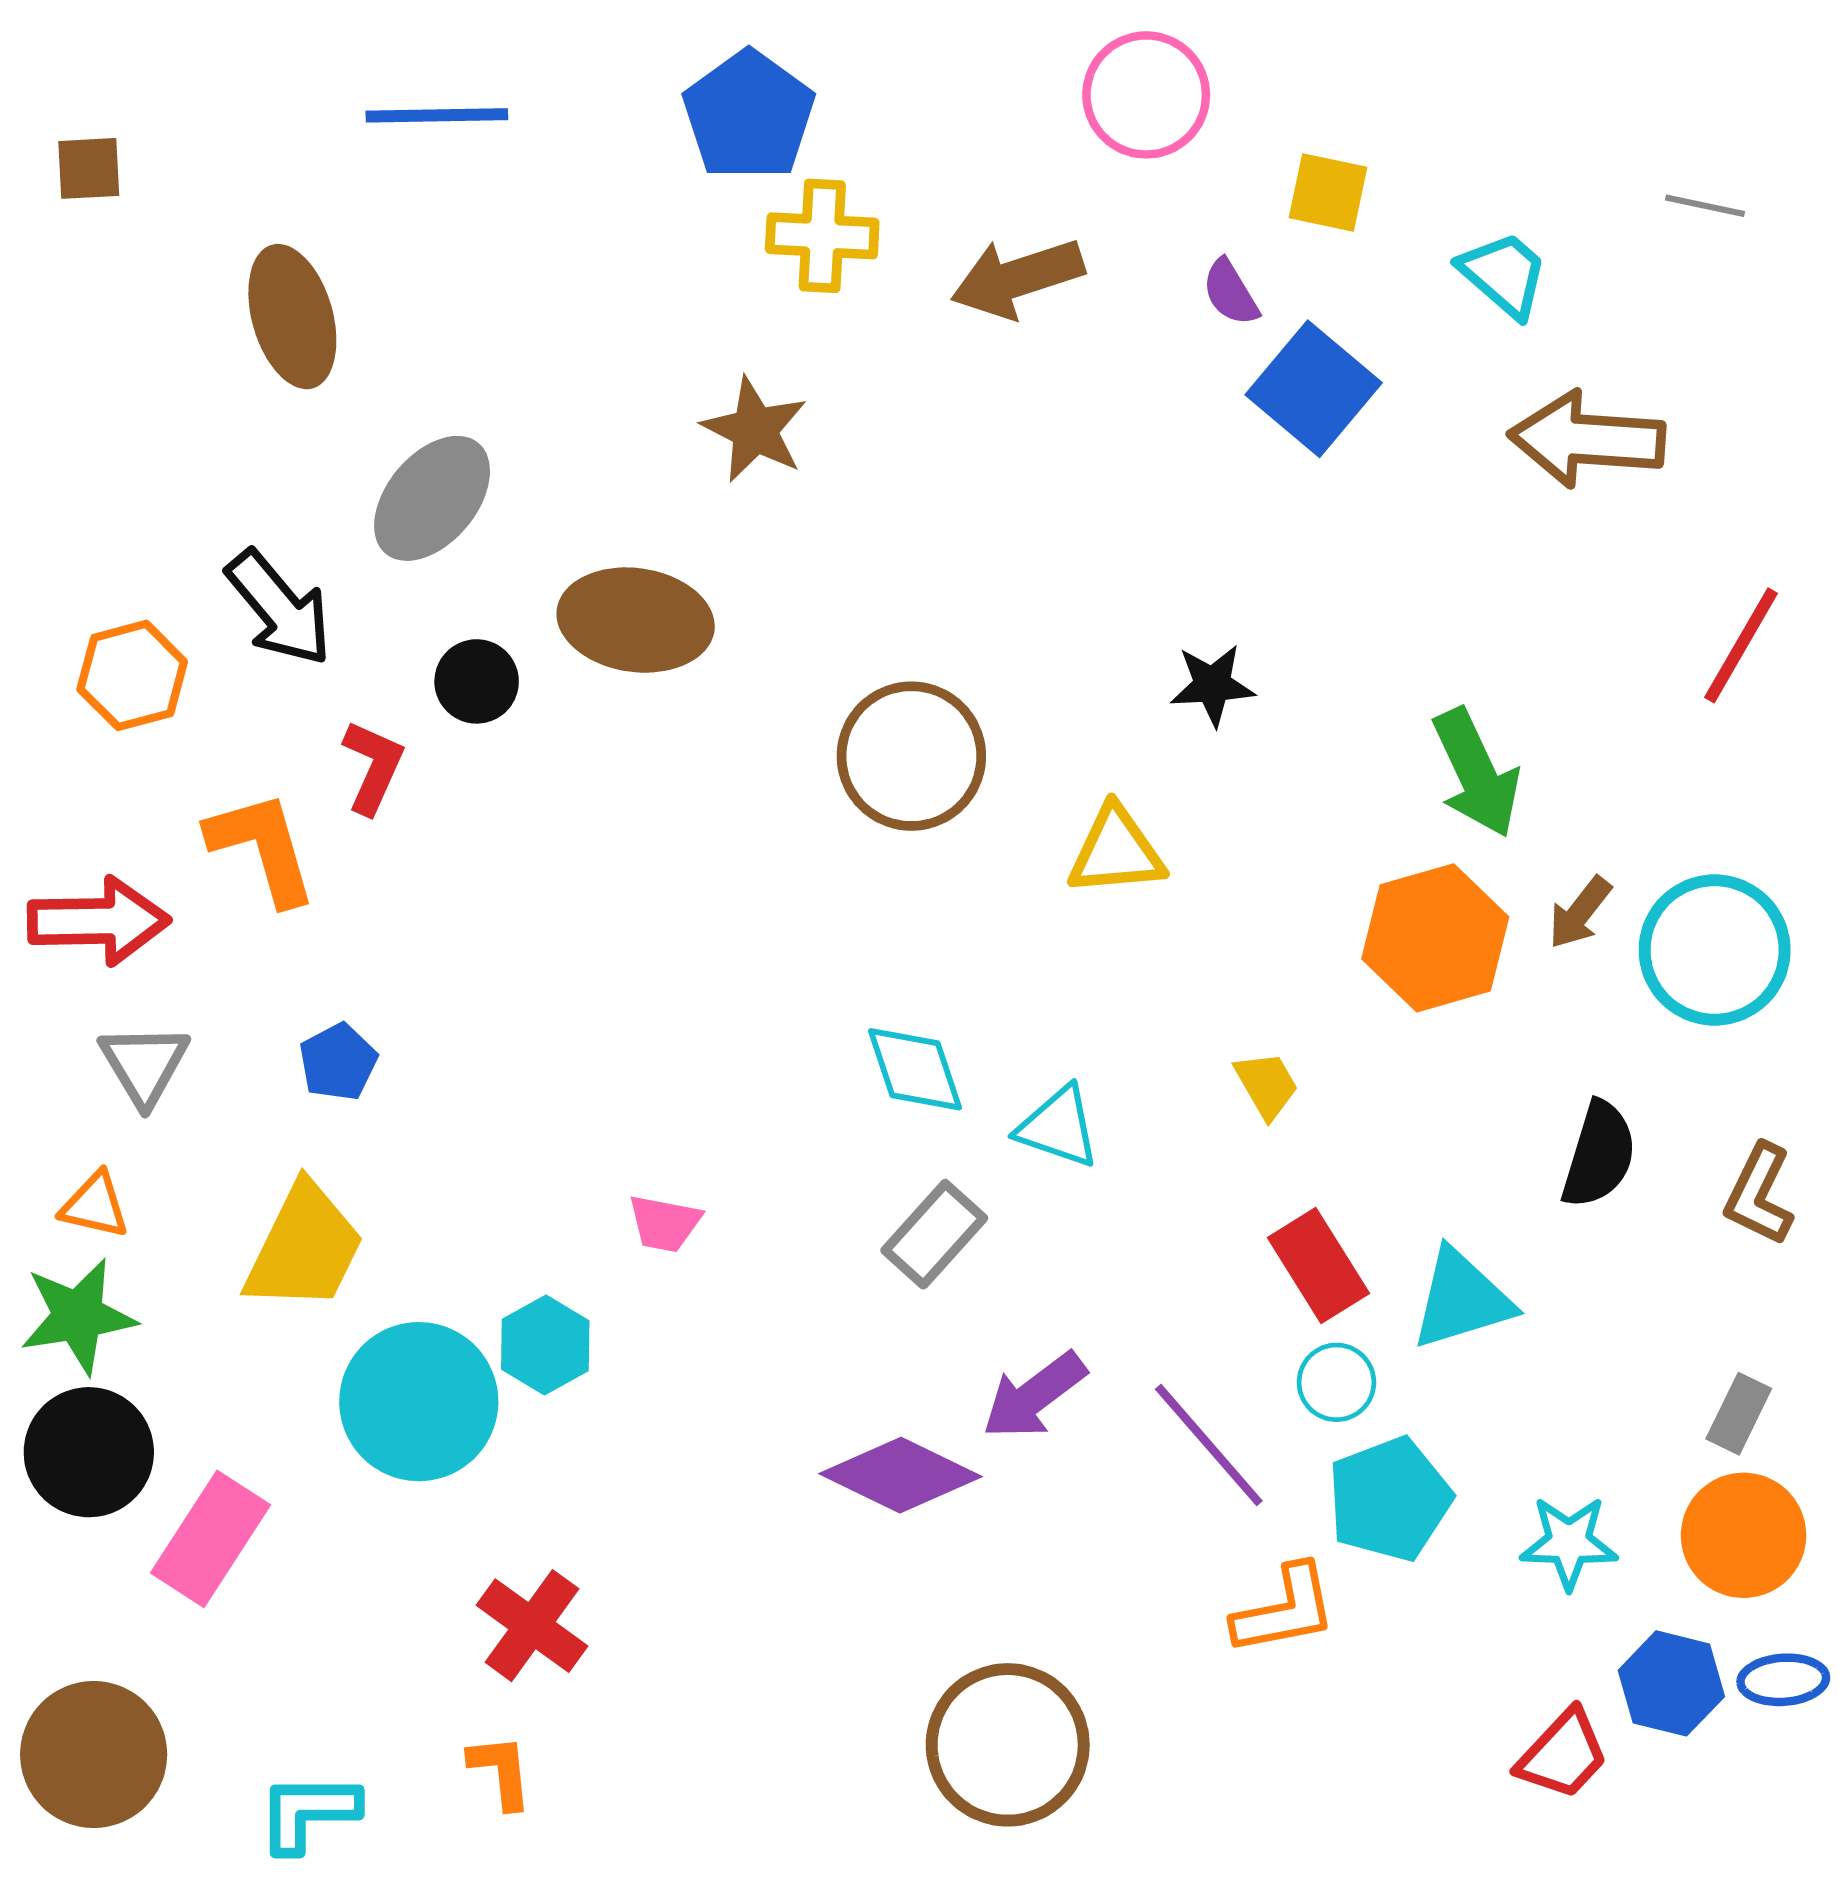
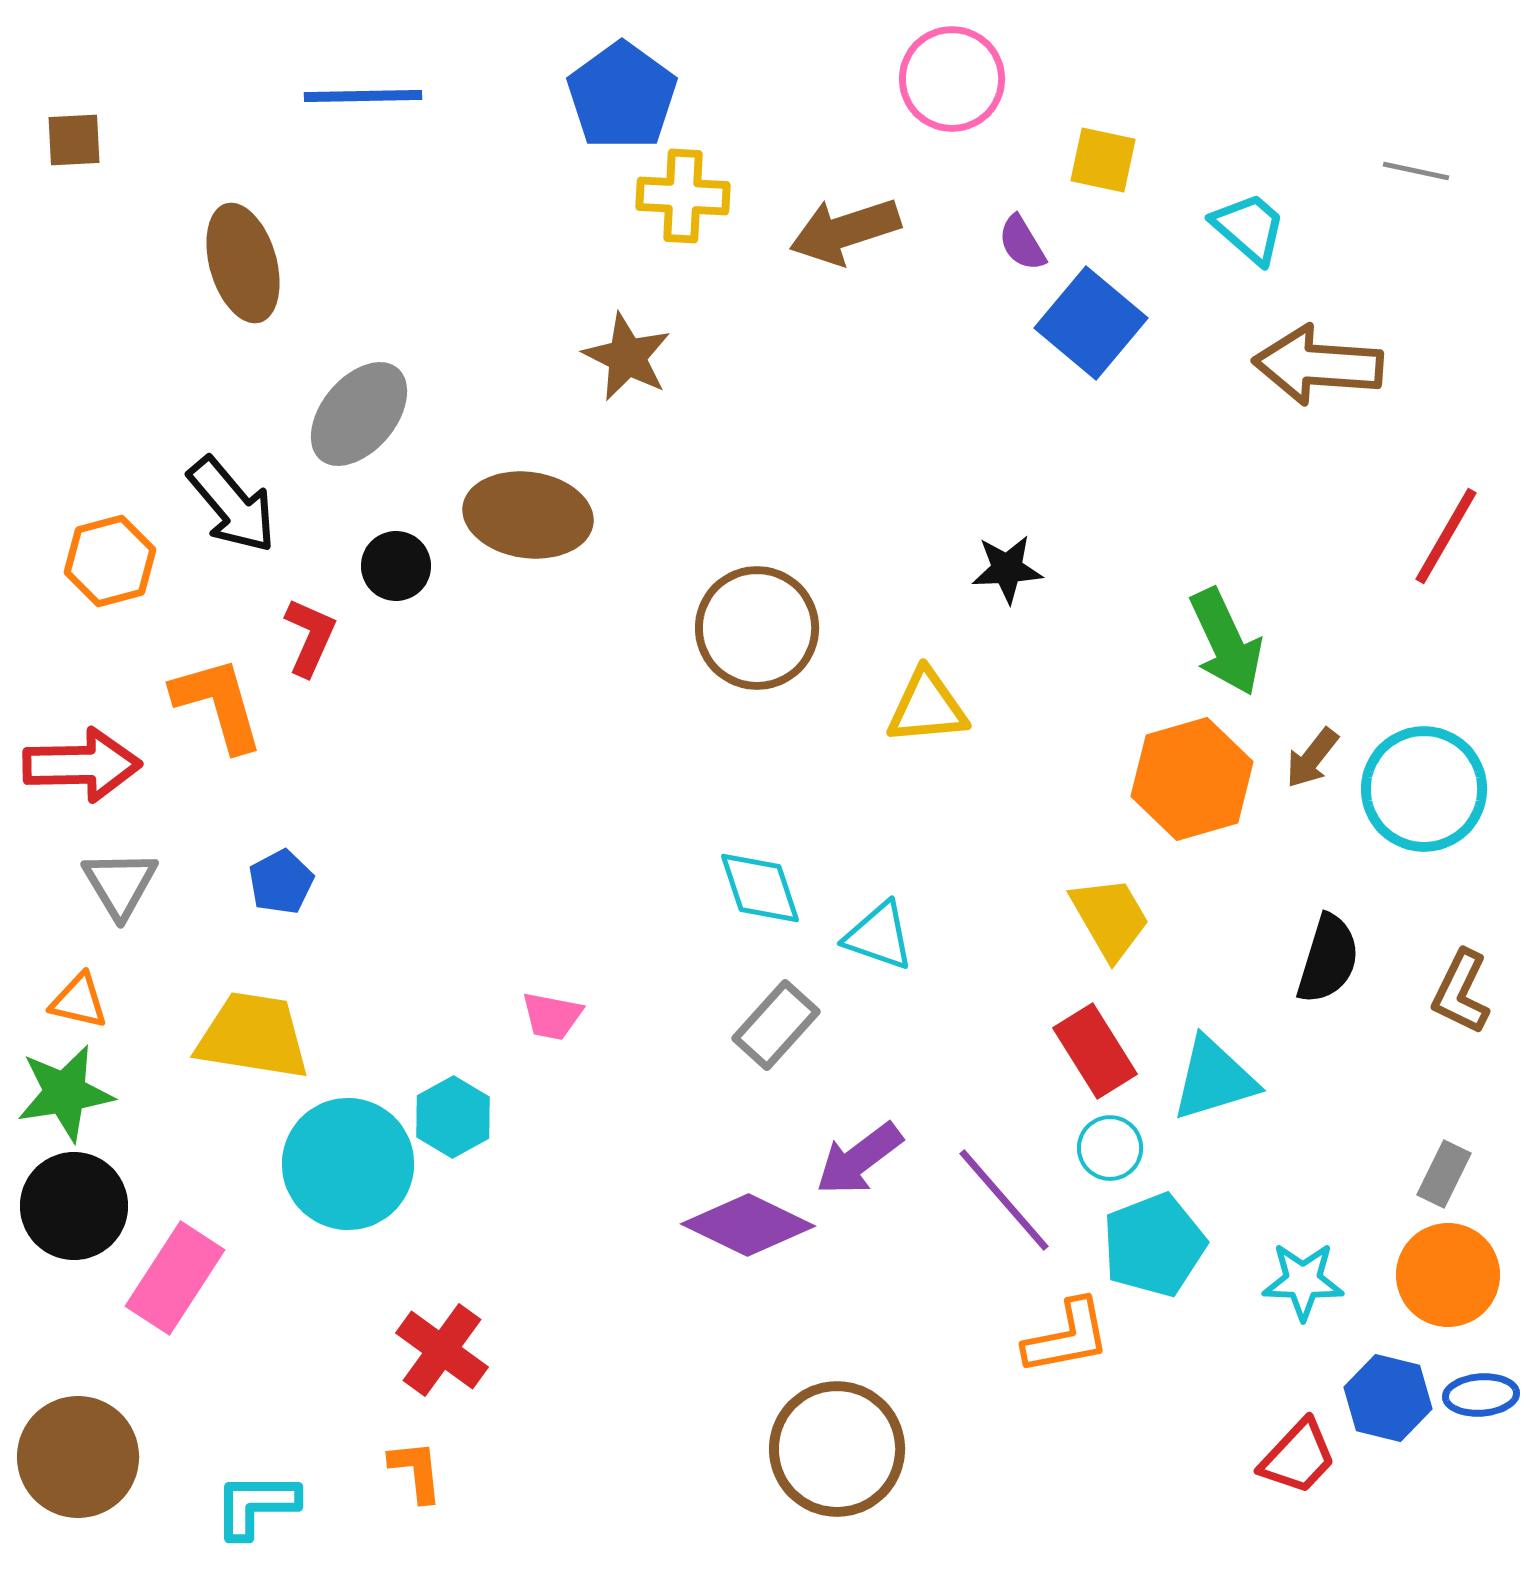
yellow trapezoid: (1267, 1085) -> (1110, 918), moved, size x1.5
yellow trapezoid: (304, 1247) -> (253, 1036), turned -107

